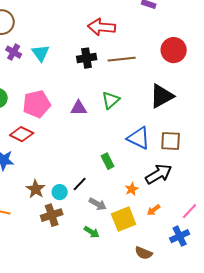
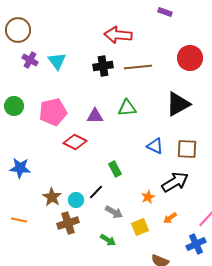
green triangle: (111, 100) -> (127, 108), turned 36
red diamond: (22, 134) -> (75, 142), moved
blue triangle: (139, 138) -> (155, 146), size x0.7
green rectangle: (108, 161) -> (115, 169), moved
yellow square: (124, 219) -> (140, 227), size x0.7

